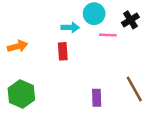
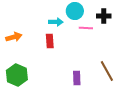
black cross: (130, 20) -> (104, 16), turned 32

